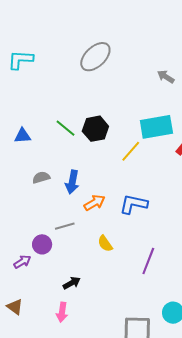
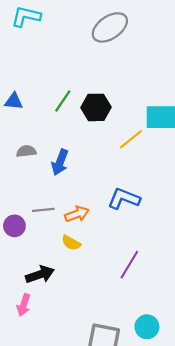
green line: (65, 128) -> (63, 101), turned 75
orange arrow: (94, 203) -> (77, 214), moved
yellow semicircle: (105, 244) -> (71, 243), moved, turned -36
black arrow: (72, 283) -> (40, 274), size x1.4

